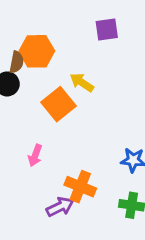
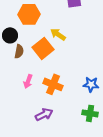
brown semicircle: (17, 62) -> (19, 51), moved
orange cross: (80, 187) -> (53, 84), moved

